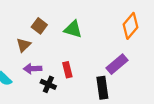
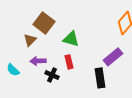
brown square: (39, 26) -> (44, 23), size x1.5
green triangle: (73, 29) -> (71, 39), moved

